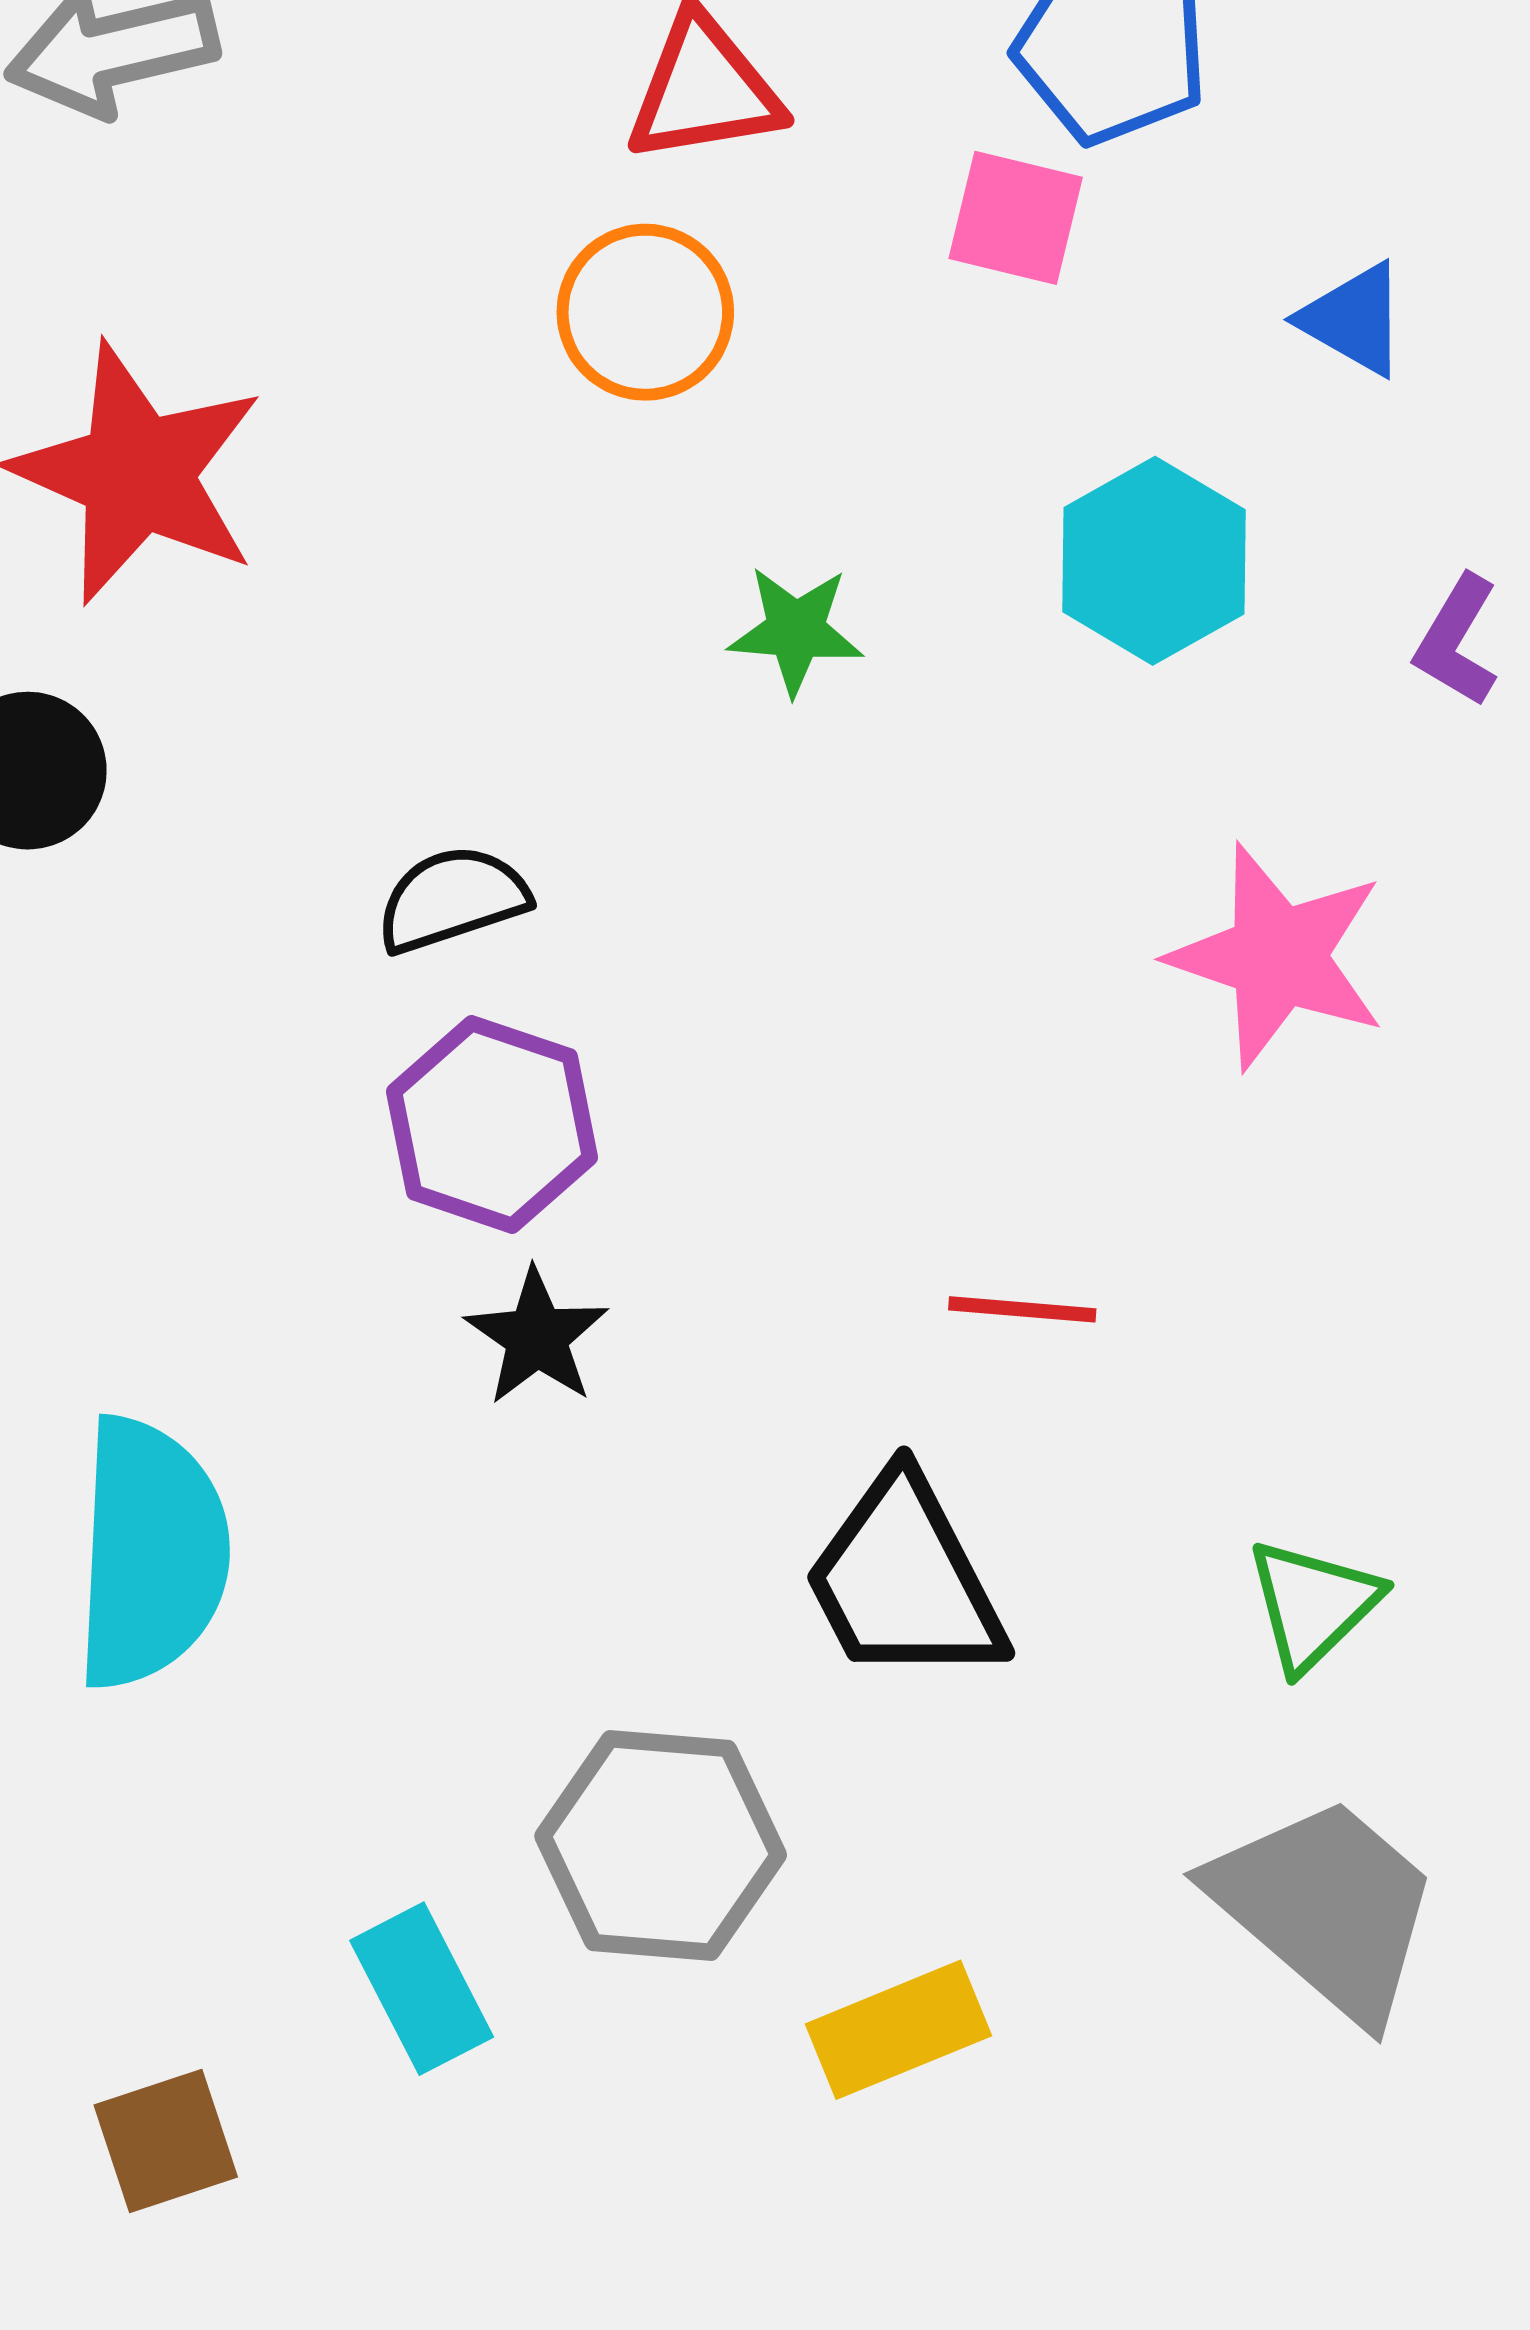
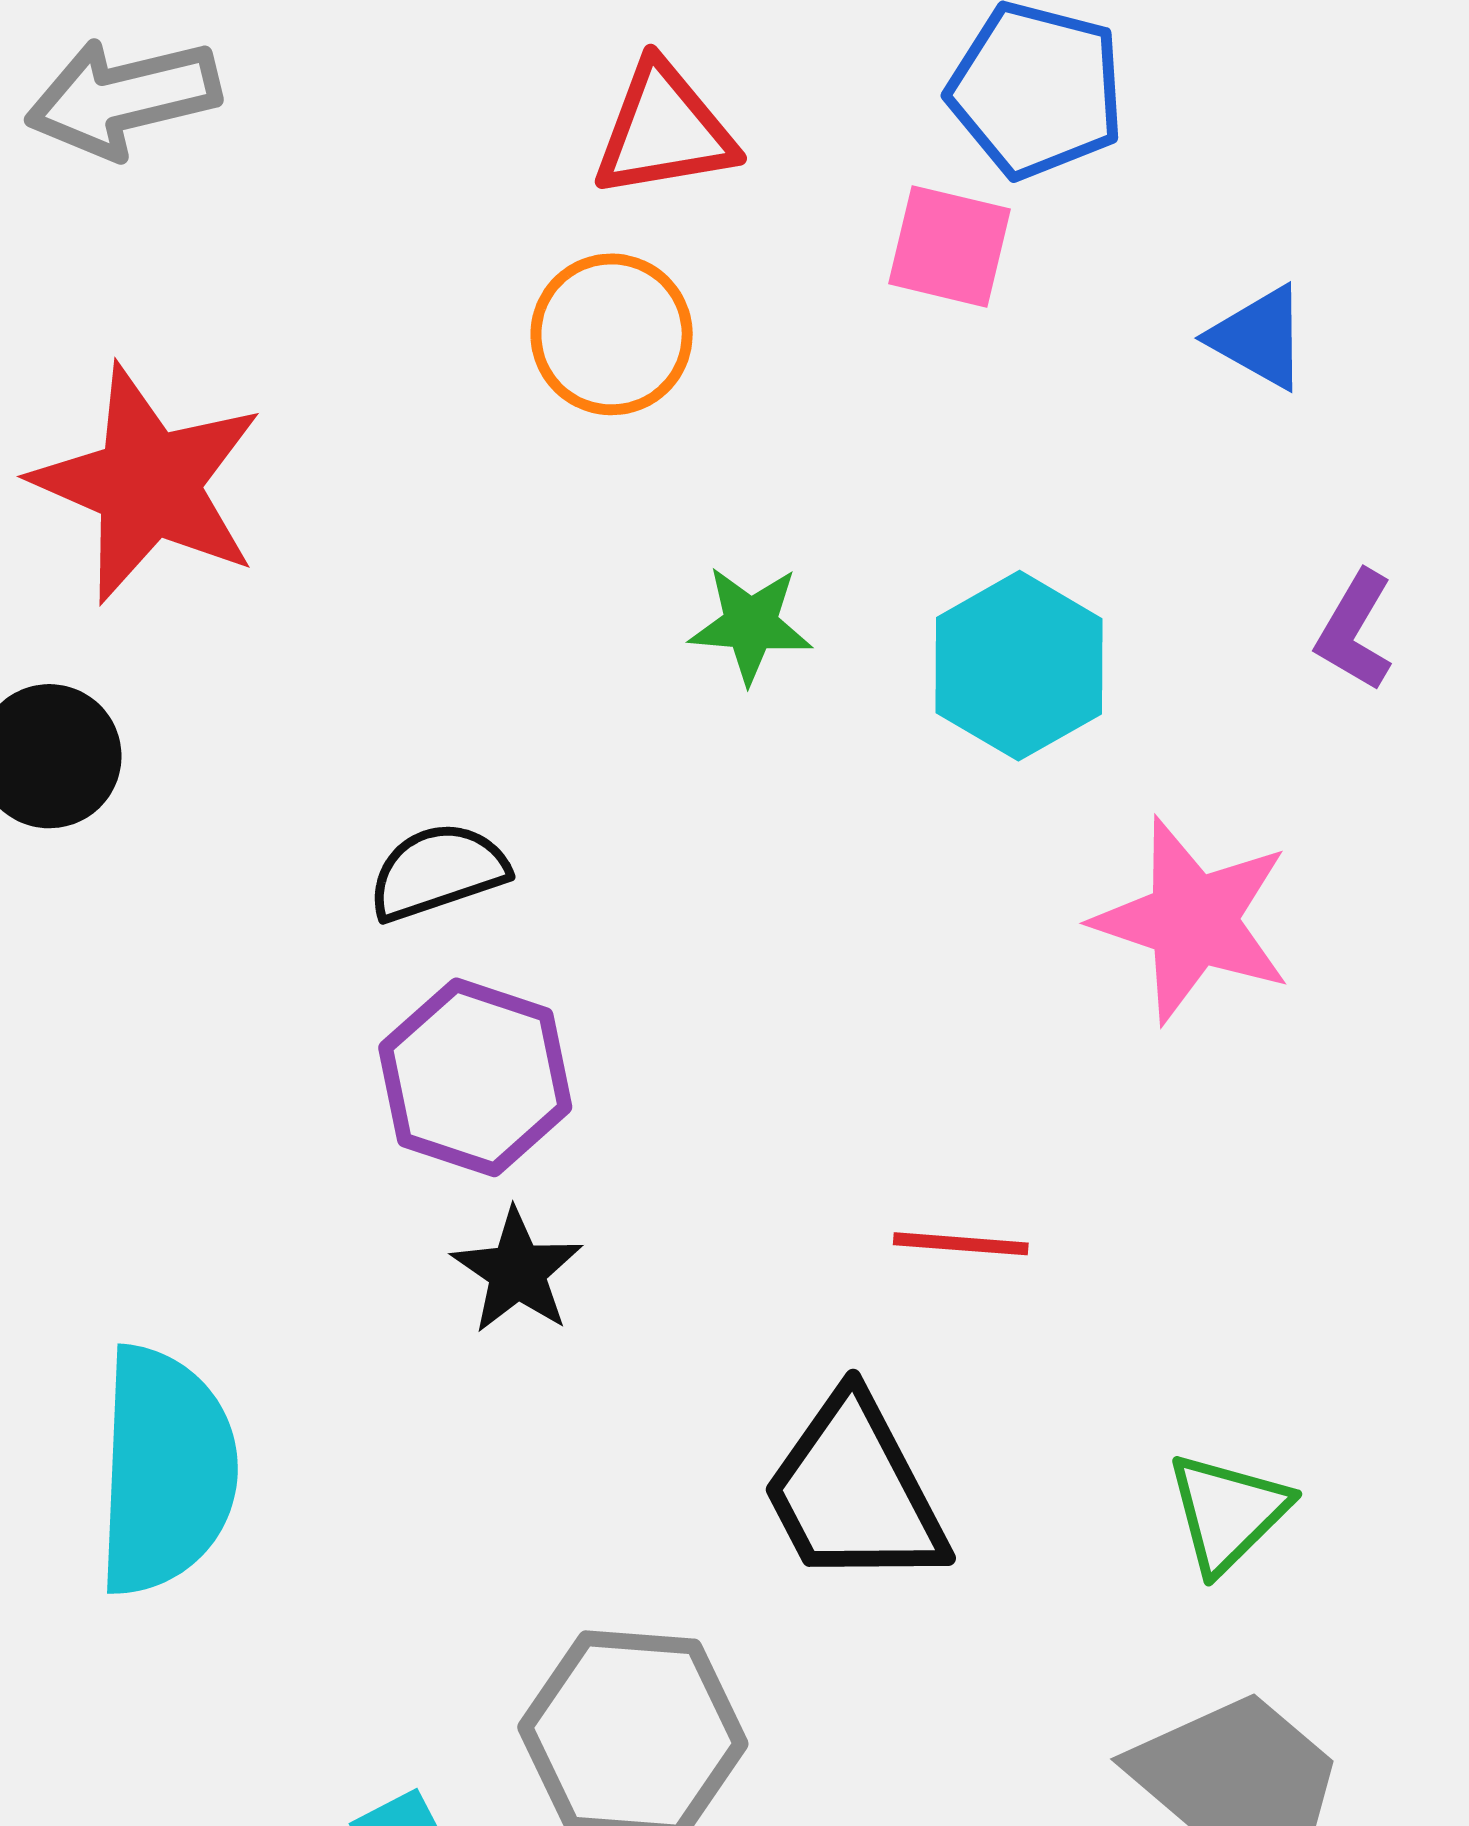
cyan hexagon: (1154, 561) -> (1019, 666), moved

